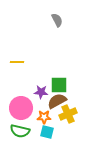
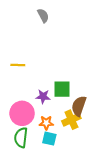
gray semicircle: (57, 20) -> (43, 16), moved
brown semicircle: (57, 101) -> (79, 106), moved, turned -42
green semicircle: (20, 131) -> (21, 138), turned 84

